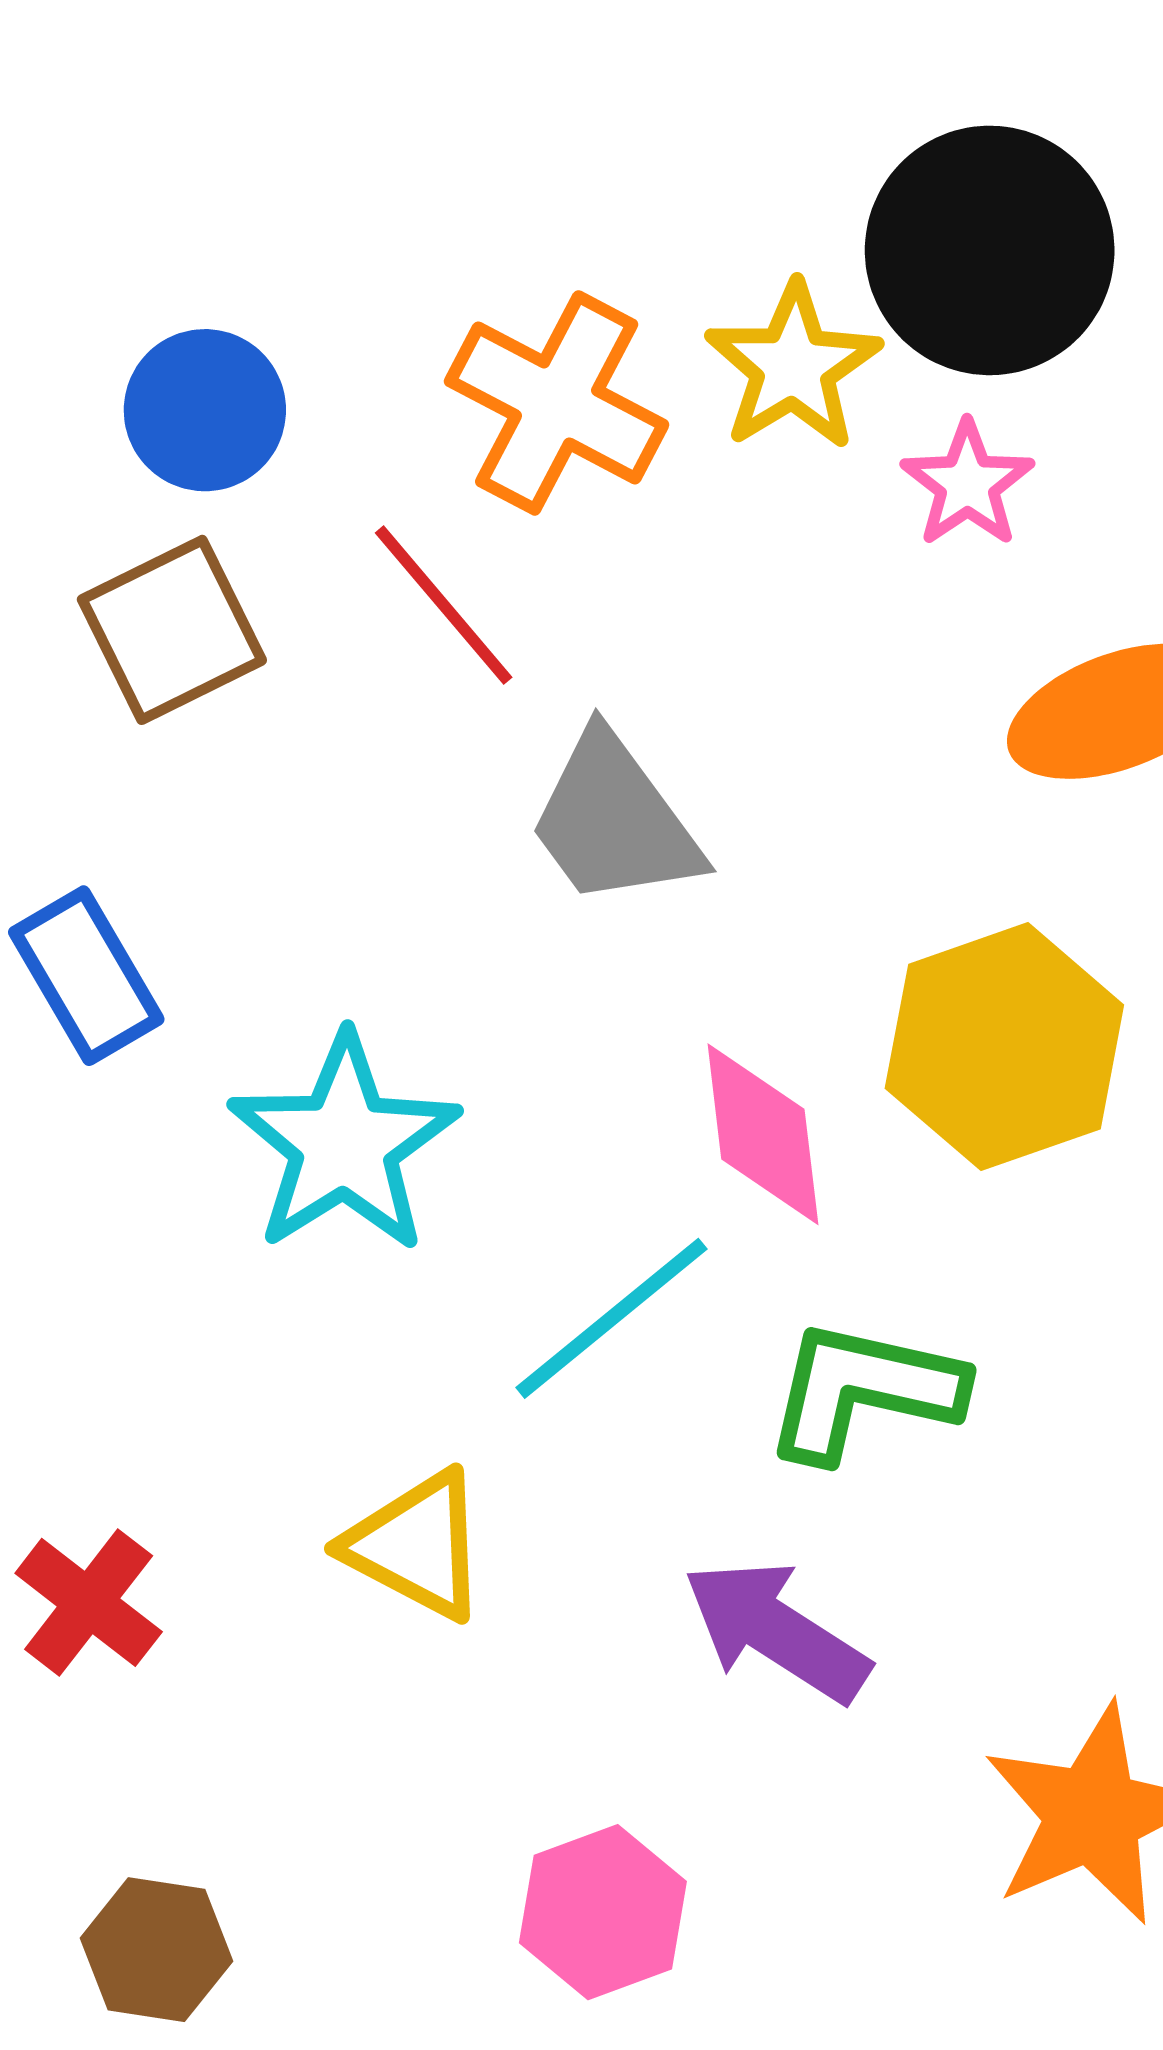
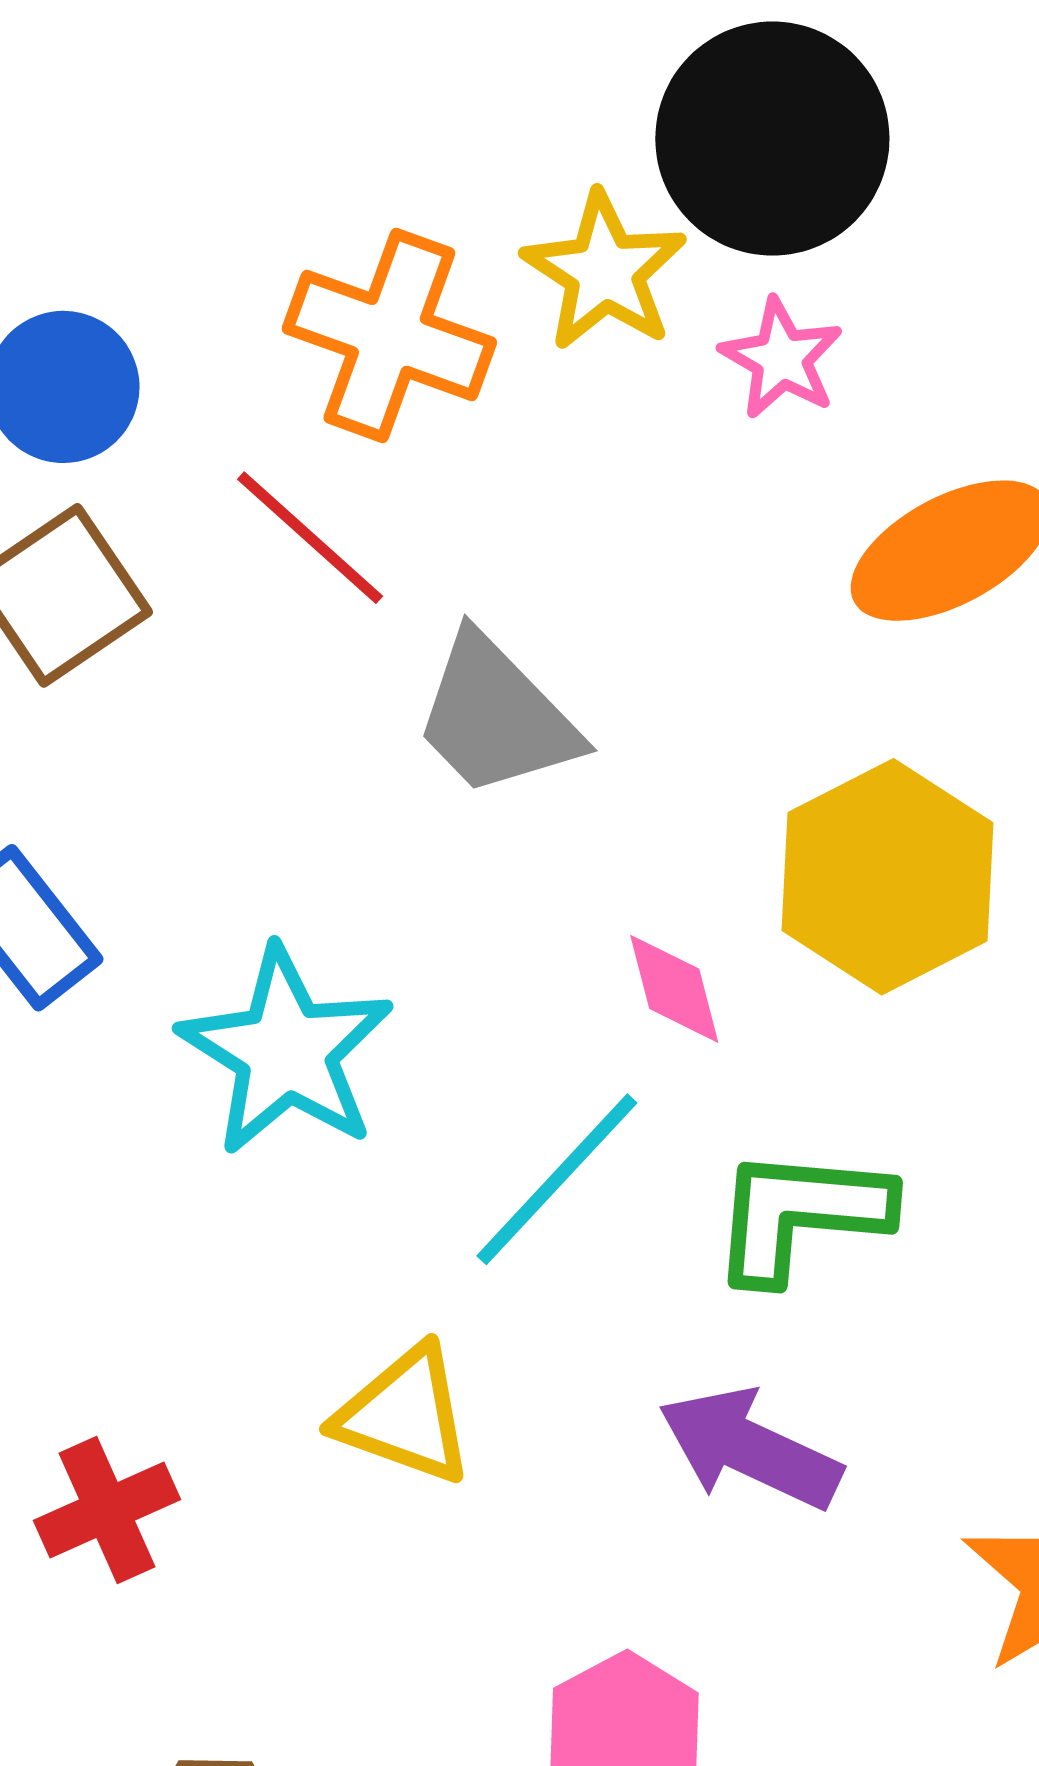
pink diamond: (763, 1134) -> (674, 989), size x0.7
red cross: (89, 1602) -> (107, 1510), turned 36

